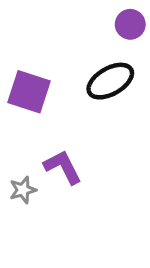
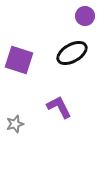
purple L-shape: (63, 167) -> (59, 107), moved

